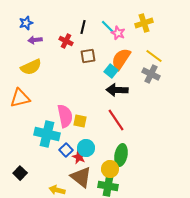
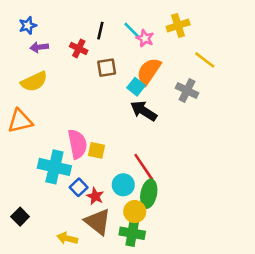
yellow line: (154, 56) -> (205, 60), moved
black arrow: (117, 90) -> (144, 111), turned 30
red line: (116, 120) -> (144, 167), moved
cyan circle: (86, 148) -> (123, 185), moved

